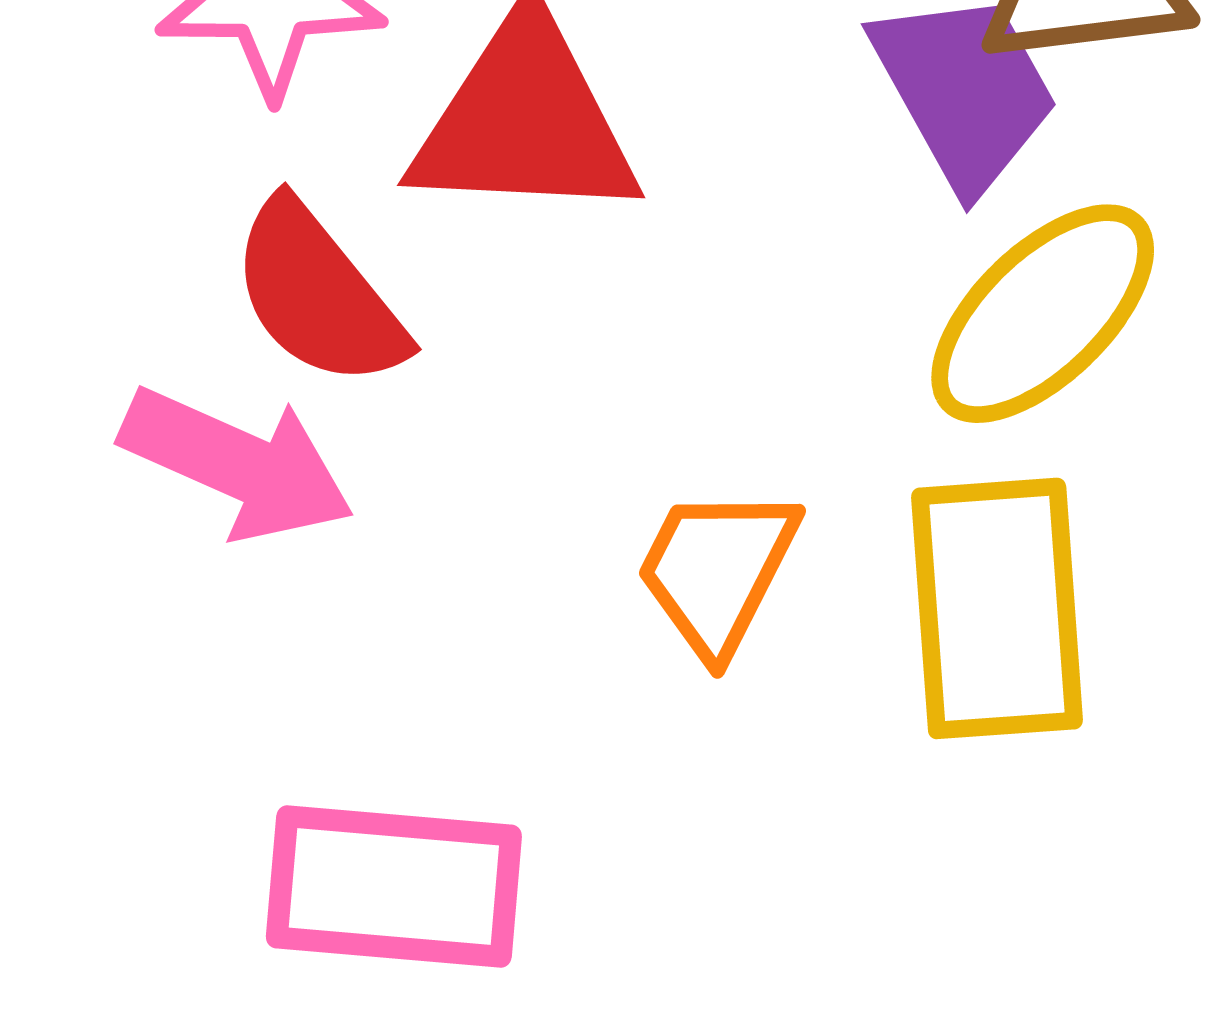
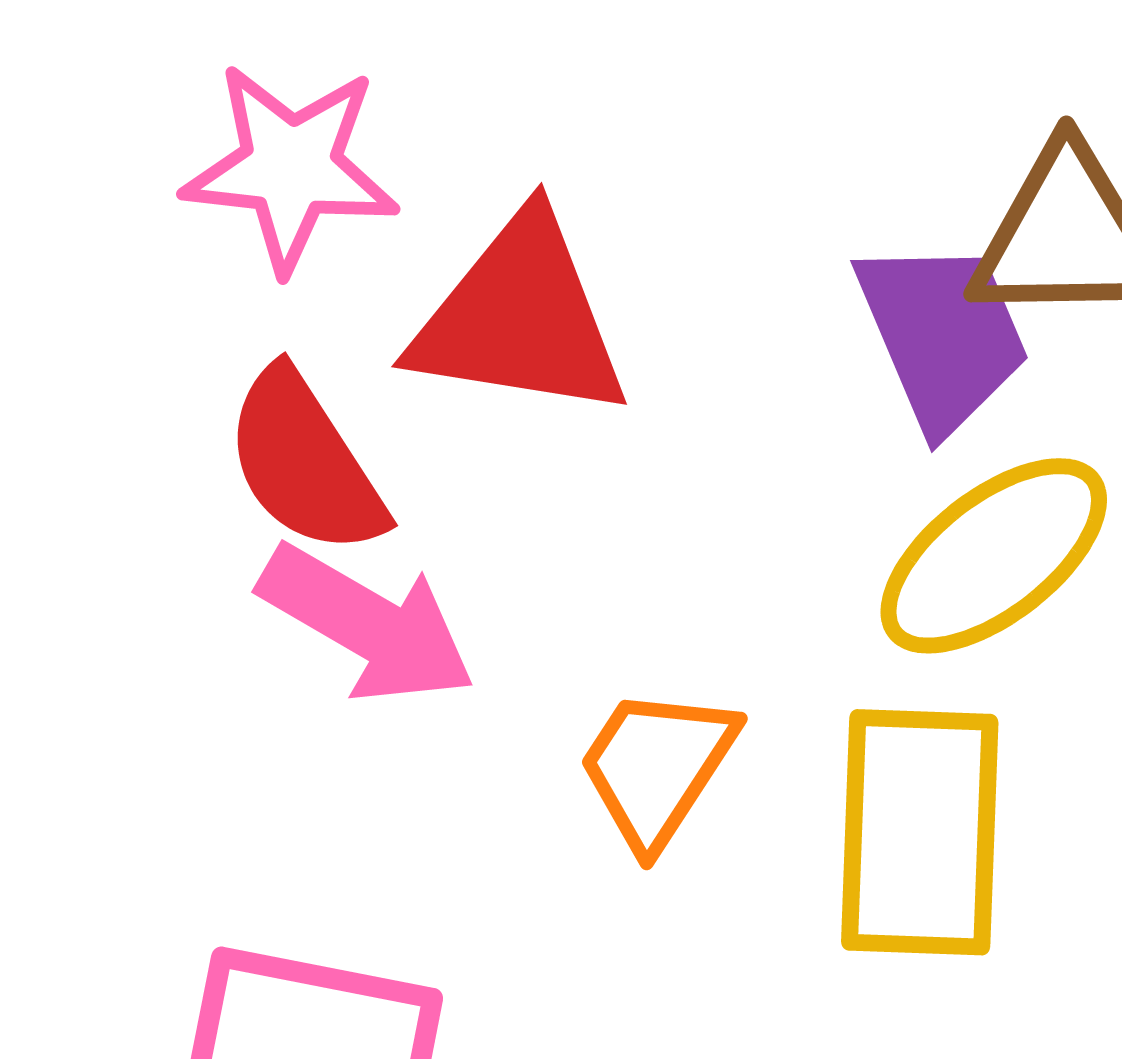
pink arrow: (237, 464) -> (367, 624), moved

